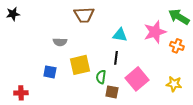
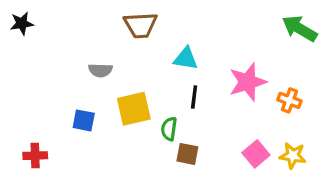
pink star: (155, 32) -> (248, 82), moved
cyan triangle: (120, 35) -> (186, 59), moved
orange cross: (177, 46) -> (289, 100), moved
pink square: (137, 79) -> (256, 154), moved, size x0.7
yellow star: (174, 84) -> (293, 156), moved

